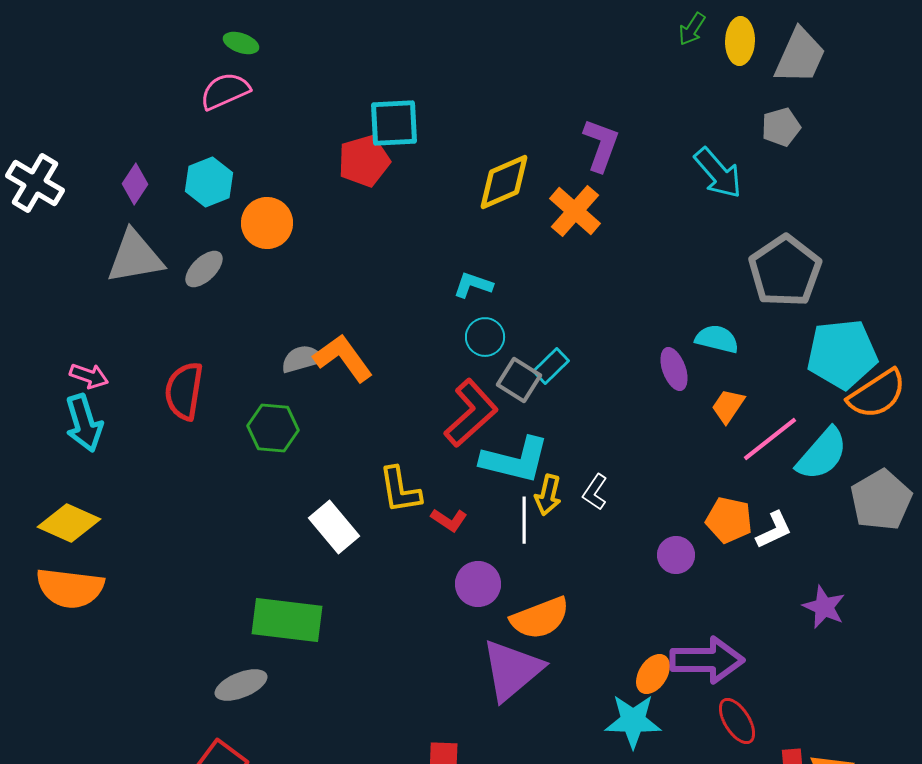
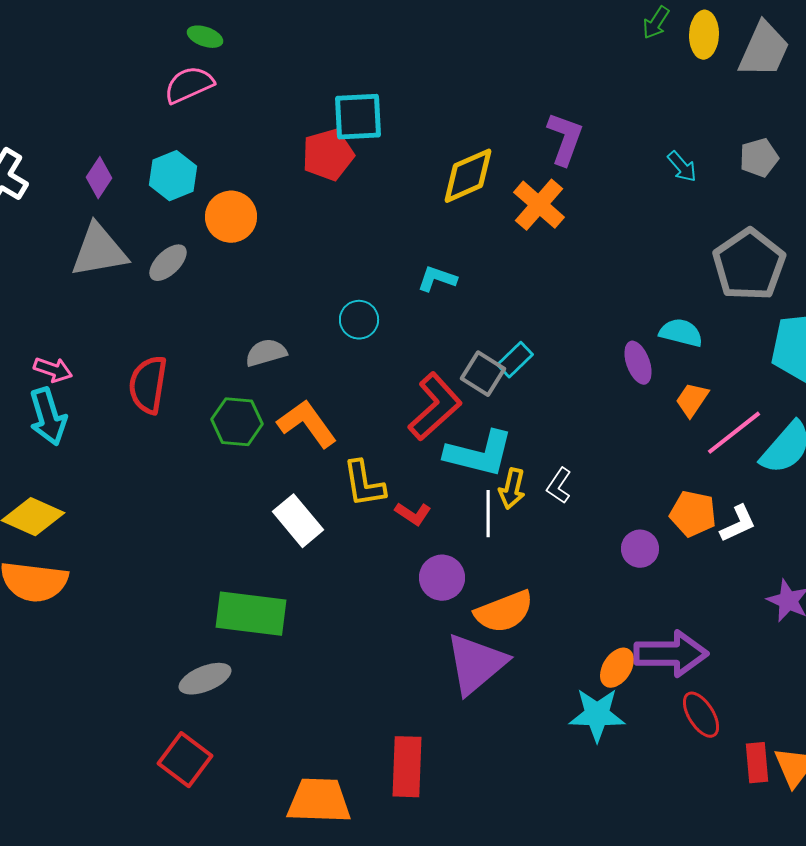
gray pentagon: (781, 127) -> (759, 158), moved
cyan arrow: (718, 173) -> (682, 167), size x0.6
cyan circle: (485, 337) -> (359, 320), moved
orange L-shape: (343, 358) -> (307, 424), moved

